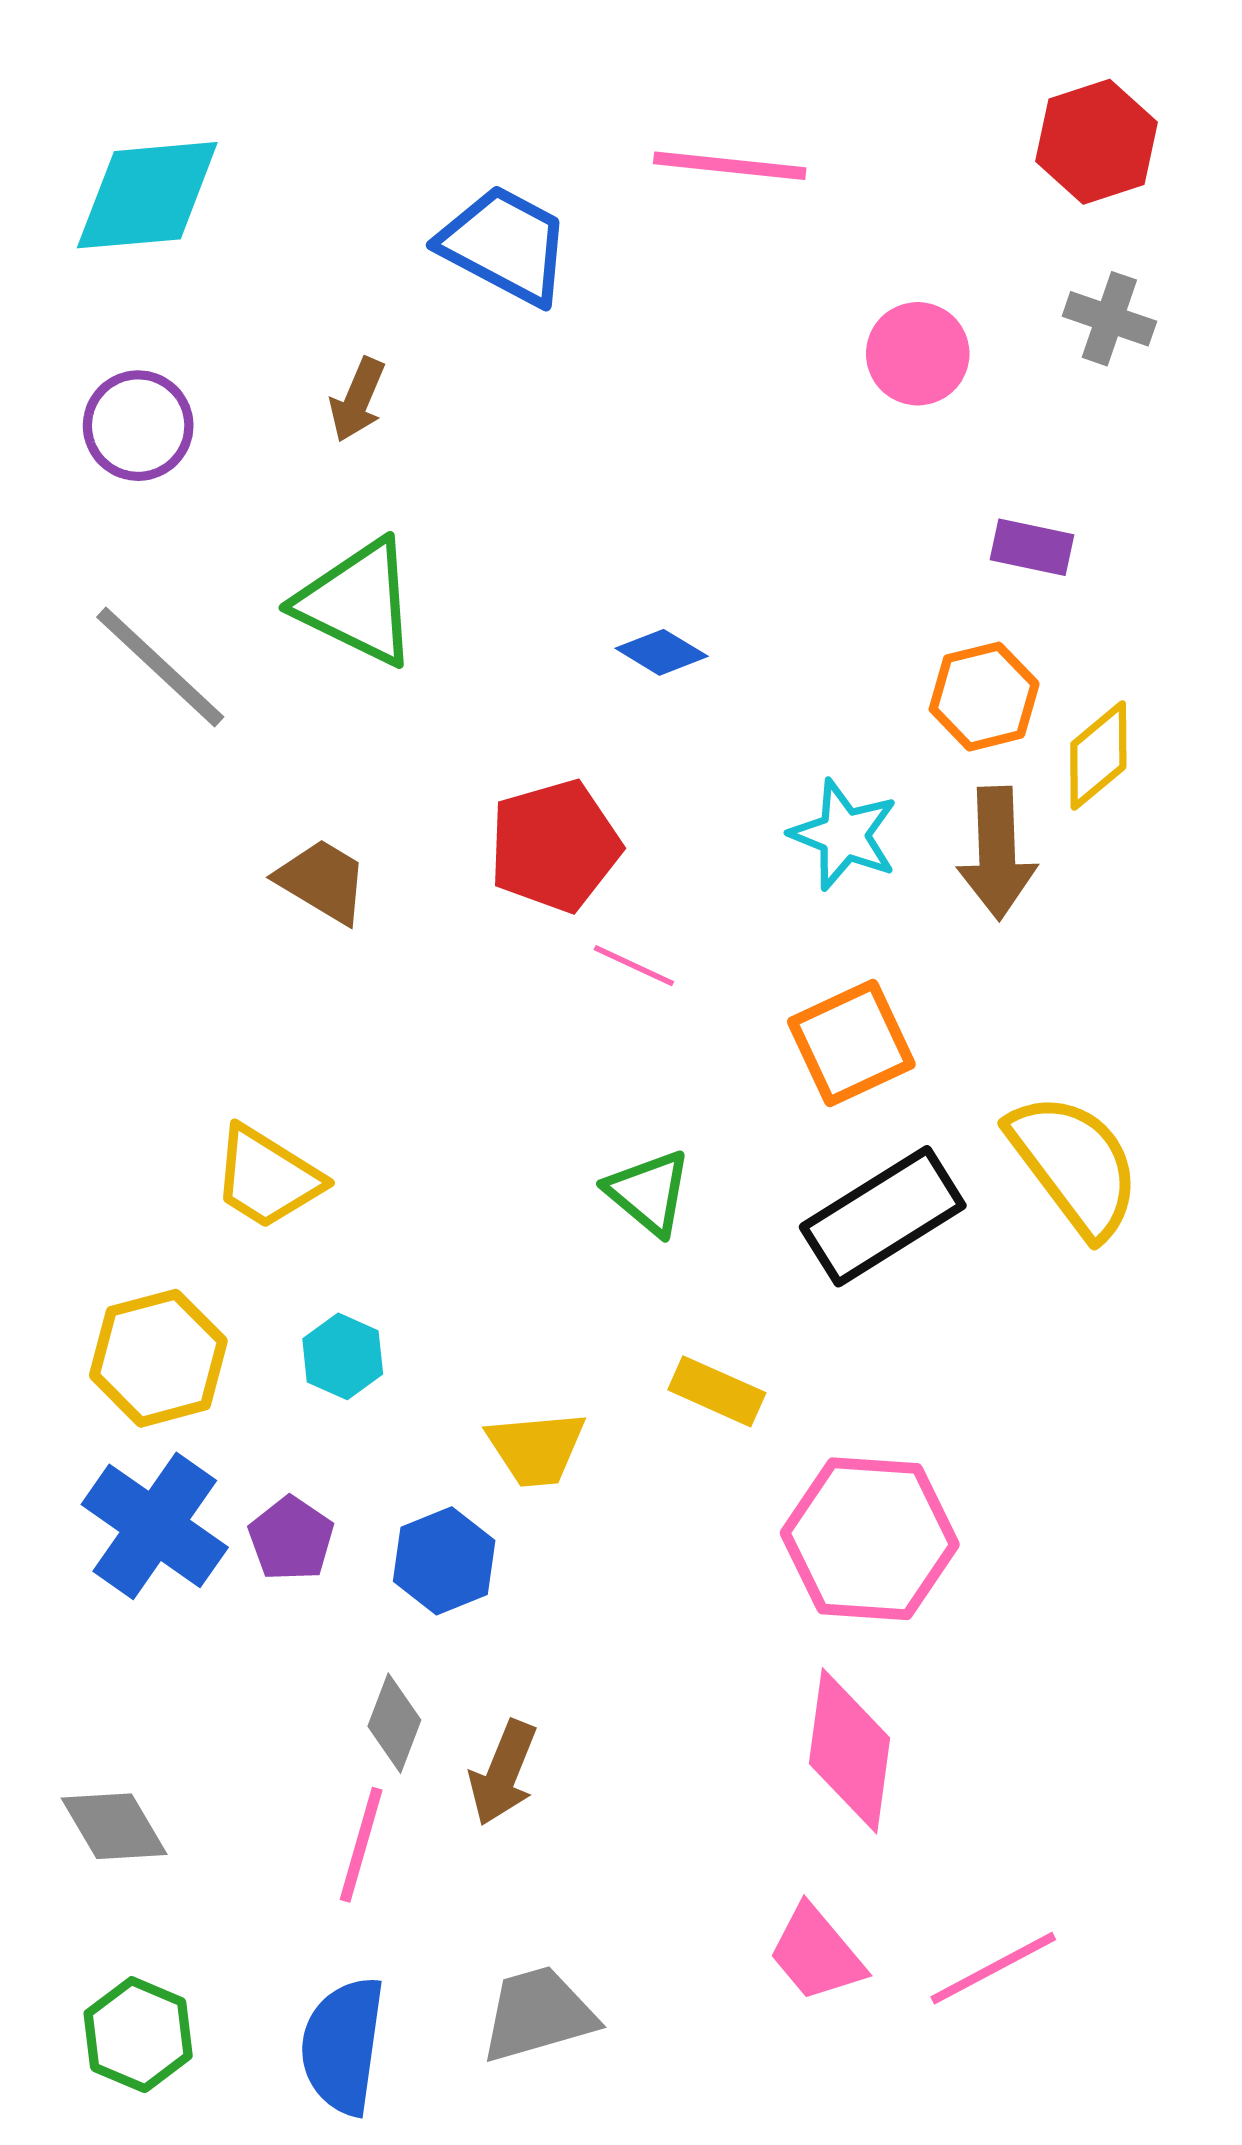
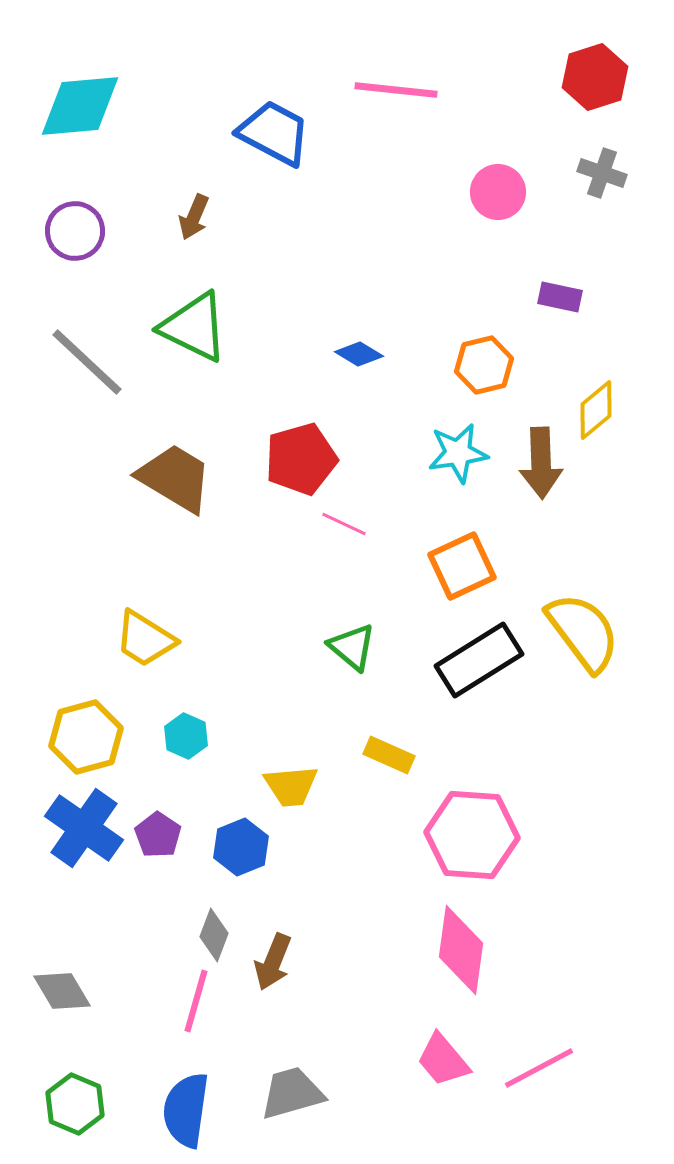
orange hexagon: (984, 697) -> (484, 365), moved
cyan star: (844, 835) -> (458, 453), turned -30
brown trapezoid: (322, 881) -> (175, 478), size x1.5

